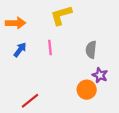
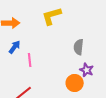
pink line: (50, 47) -> (30, 60), moved

